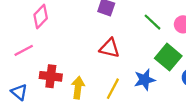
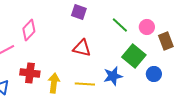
pink diamond: (41, 16) -> (29, 30), moved
yellow line: (113, 89) -> (85, 84), turned 66

